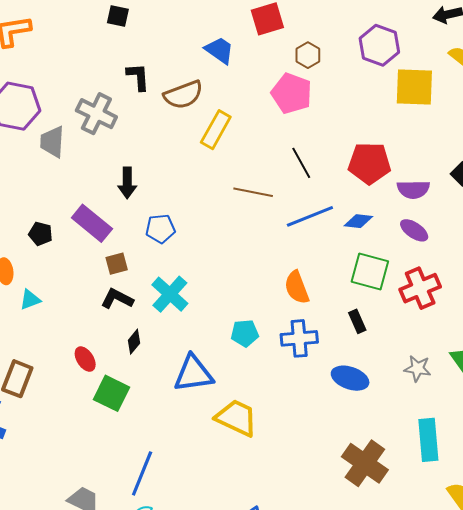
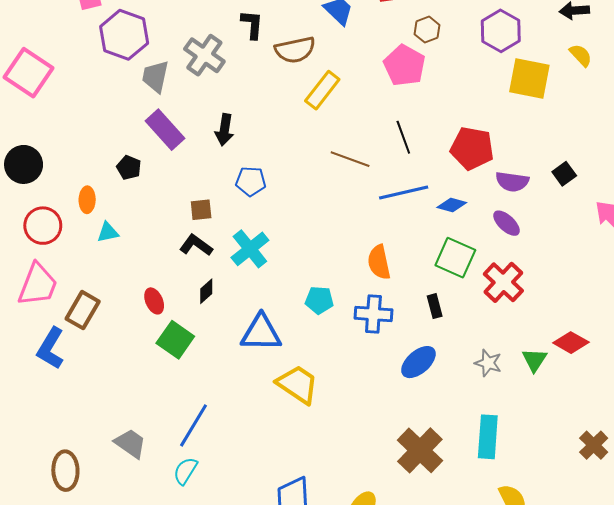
purple rectangle: (92, 223) -> (165, 130), moved
red cross: (420, 288) -> (503, 282), turned -33
blue ellipse: (350, 378) -> (418, 362), turned -69

